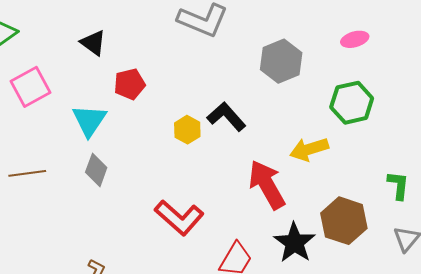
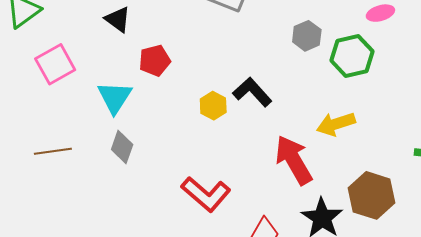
gray hexagon: (281, 61) -> (307, 36), size x0.7
green hexagon: (352, 103) -> (352, 56), moved

